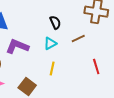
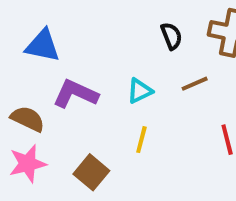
black semicircle: (55, 22) -> (171, 36), moved

